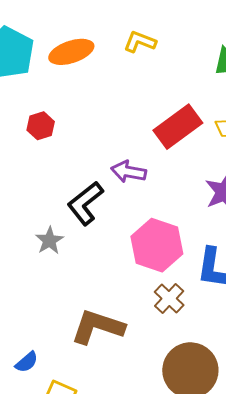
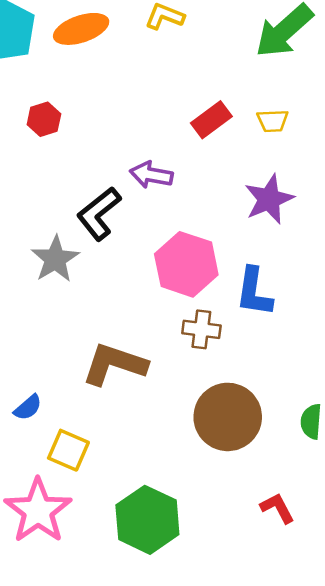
red rectangle: (178, 127) -> (211, 120), size x0.7
gray star: (49, 240) -> (55, 259), size x1.4
brown cross: (169, 299) -> (201, 329), turned -36

